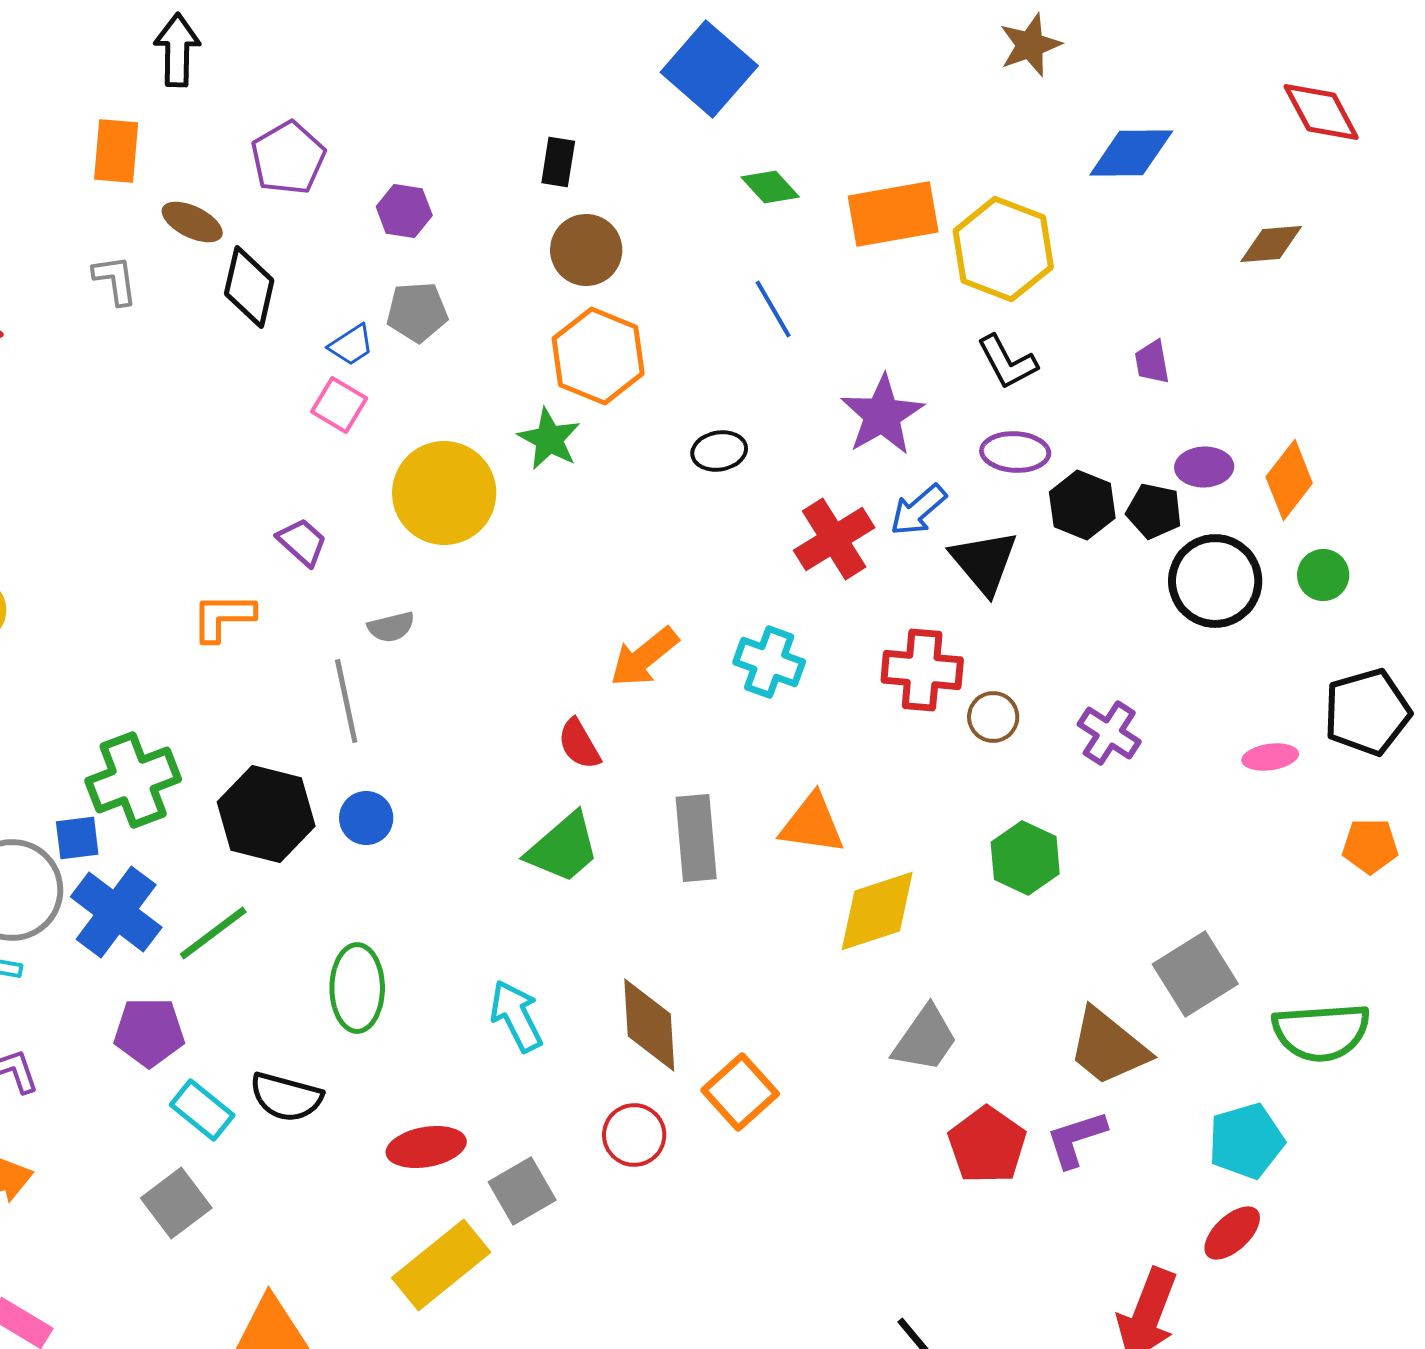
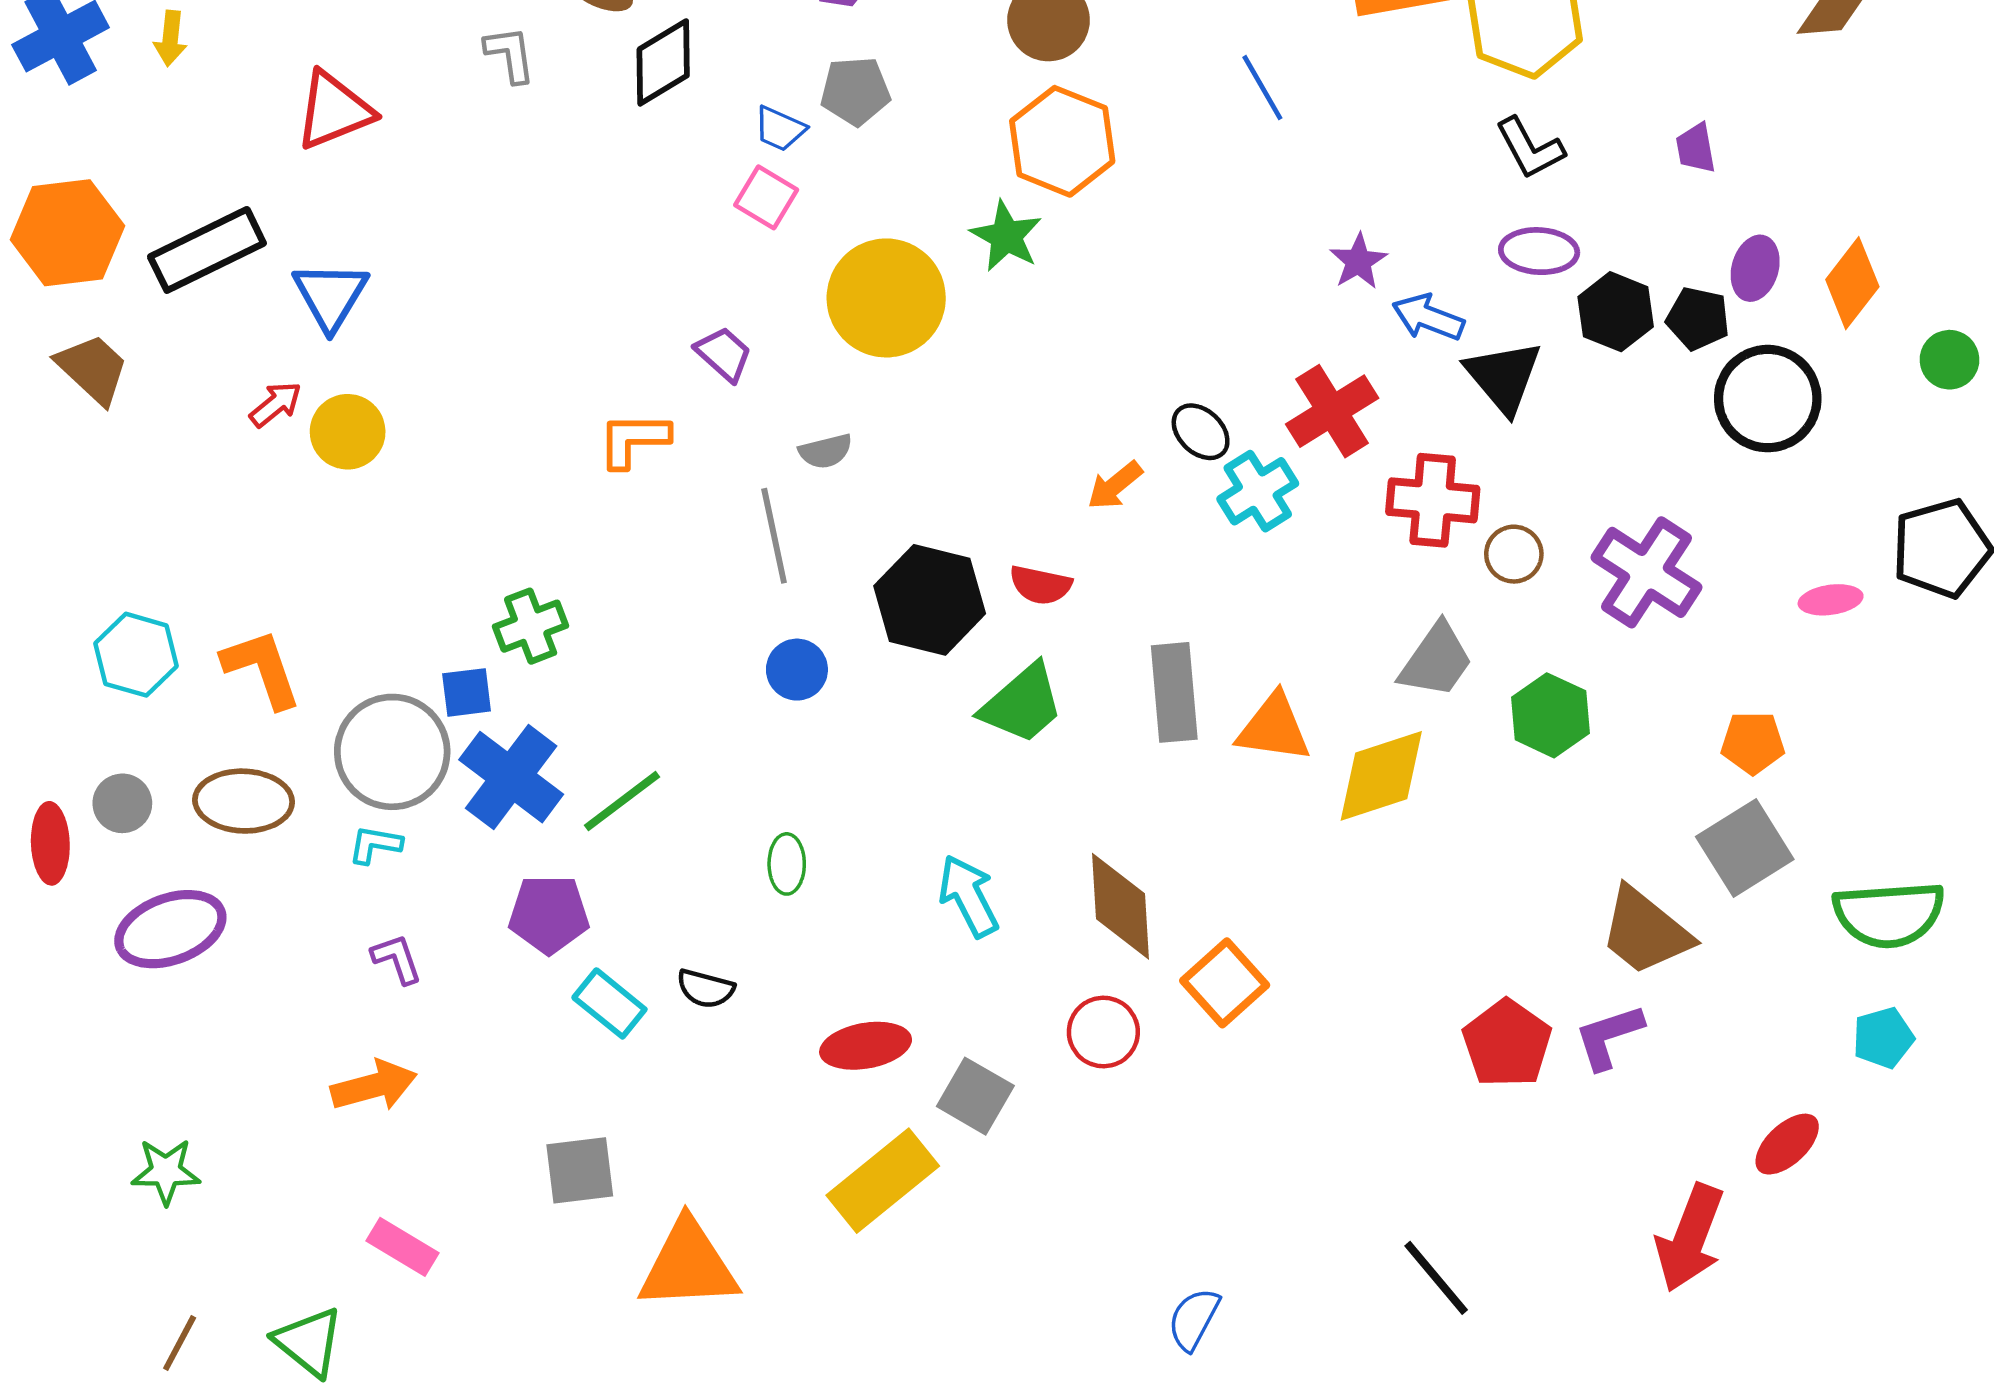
black diamond: (249, 287) -> (663, 62), turned 46
blue trapezoid: (351, 345) -> (780, 129), turned 57
purple star: (882, 415) -> (1358, 261), moved, size x0.6
black ellipse: (719, 451) -> (1201, 432), moved, turned 54
purple ellipse: (1204, 467) -> (1755, 268), turned -72
blue arrow: (918, 510) -> (1428, 317), turned 62
red cross: (834, 539) -> (1332, 411), moved
green circle: (1323, 575) -> (1949, 360), moved
orange arrow: (644, 657) -> (1115, 485), size x0.7
cyan cross: (769, 662) -> (1258, 491), turned 38
purple cross: (1109, 733) -> (1646, 572), size x1.5
red semicircle: (579, 744) -> (1040, 585), turned -48
green cross: (133, 780) -> (531, 626), size x0.7
black hexagon: (266, 814) -> (930, 600), moved
orange triangle: (812, 824) -> (1274, 728), moved
orange pentagon: (1370, 846) -> (1753, 743), moved
green ellipse: (357, 988) -> (787, 864), size x0.6
gray trapezoid: (925, 1039) -> (1436, 660), moved
black semicircle: (286, 1097) -> (705, 989), size x0.7
cyan pentagon: (1246, 1141) -> (1883, 1038), moved, size x0.7
gray square: (522, 1191) -> (975, 1096), turned -30
gray square: (176, 1203) -> (580, 1170), moved, turned 30

